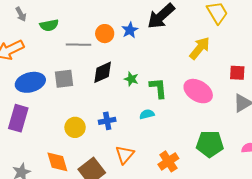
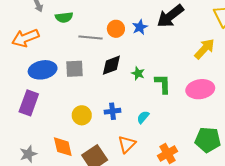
pink ellipse: (198, 91) -> (200, 89), turned -44
cyan semicircle: (147, 114) -> (143, 117), moved, turned -40

